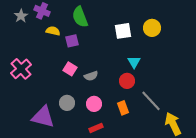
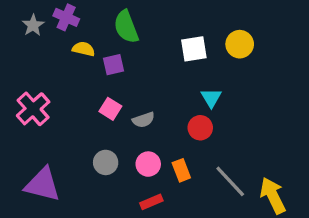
gray line: (151, 101) -> (230, 181), moved
orange rectangle: (123, 108) -> (181, 170), moved
purple triangle: (43, 117) -> (43, 185), moved

